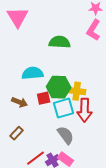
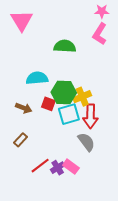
yellow cross: (77, 91) -> (82, 97), turned -30
red square: (44, 98) -> (48, 104), turned 32
gray semicircle: (66, 135) -> (86, 142), moved

